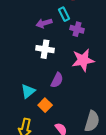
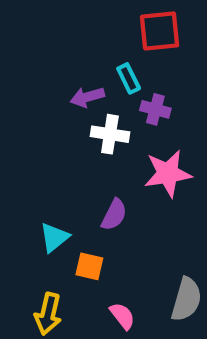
white cross: (45, 49) -> (110, 134), moved
orange square: (45, 105) -> (89, 266), turned -32

